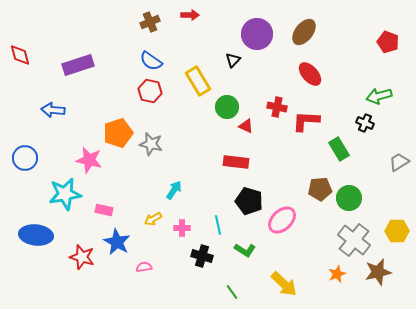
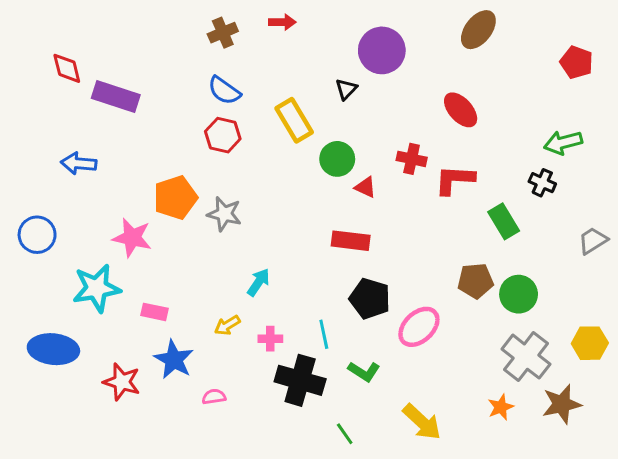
brown ellipse: (304, 32) -> (478, 30), moved
red diamond: (20, 55) -> (67, 68), moved
purple rectangle: (78, 65) -> (116, 97), turned 36
black cross: (202, 256) -> (300, 380), size x1.5

